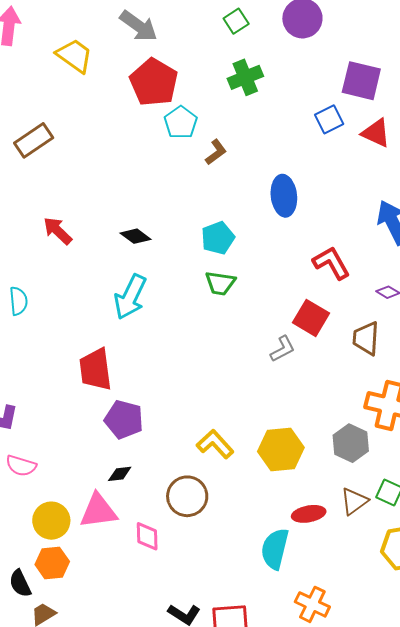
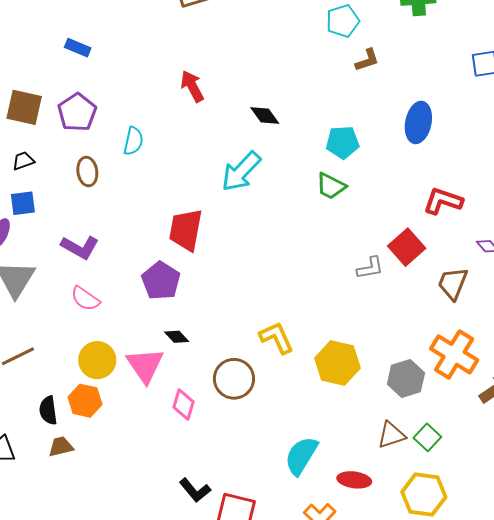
red L-shape: (331, 263) -> (443, 201), turned -60
purple pentagon: (124, 419) -> (161, 281), moved
black diamond: (120, 474) -> (177, 337), turned 35
pink triangle: (98, 511) -> (145, 365), turned 45
red ellipse: (309, 514) -> (354, 480), moved

